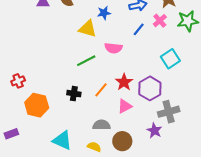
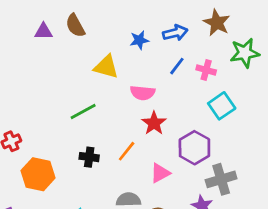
blue star: (104, 13) -> (139, 40), moved
pink cross: (160, 21) -> (206, 70), moved, turned -32
green line: (86, 61) -> (83, 111), moved
red star: (124, 82) -> (154, 123), moved

